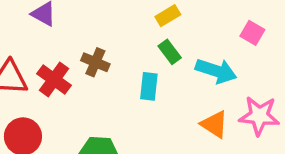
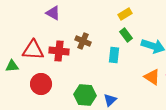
red cross: (54, 79) -> (59, 51), turned -30

